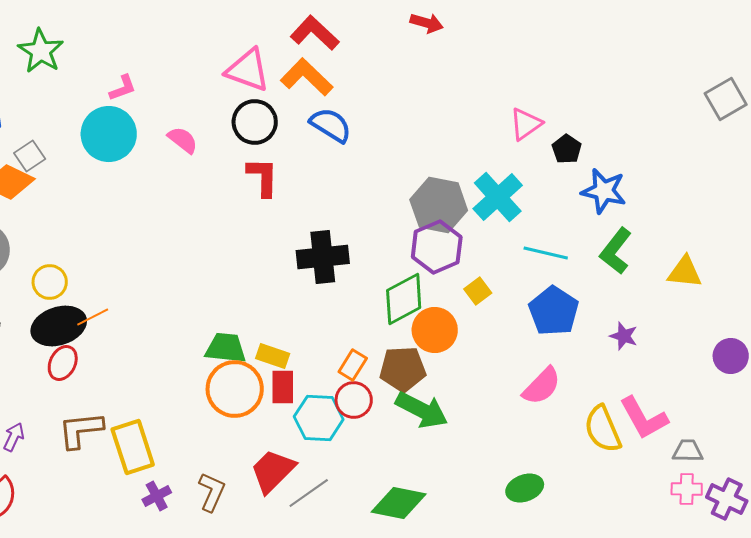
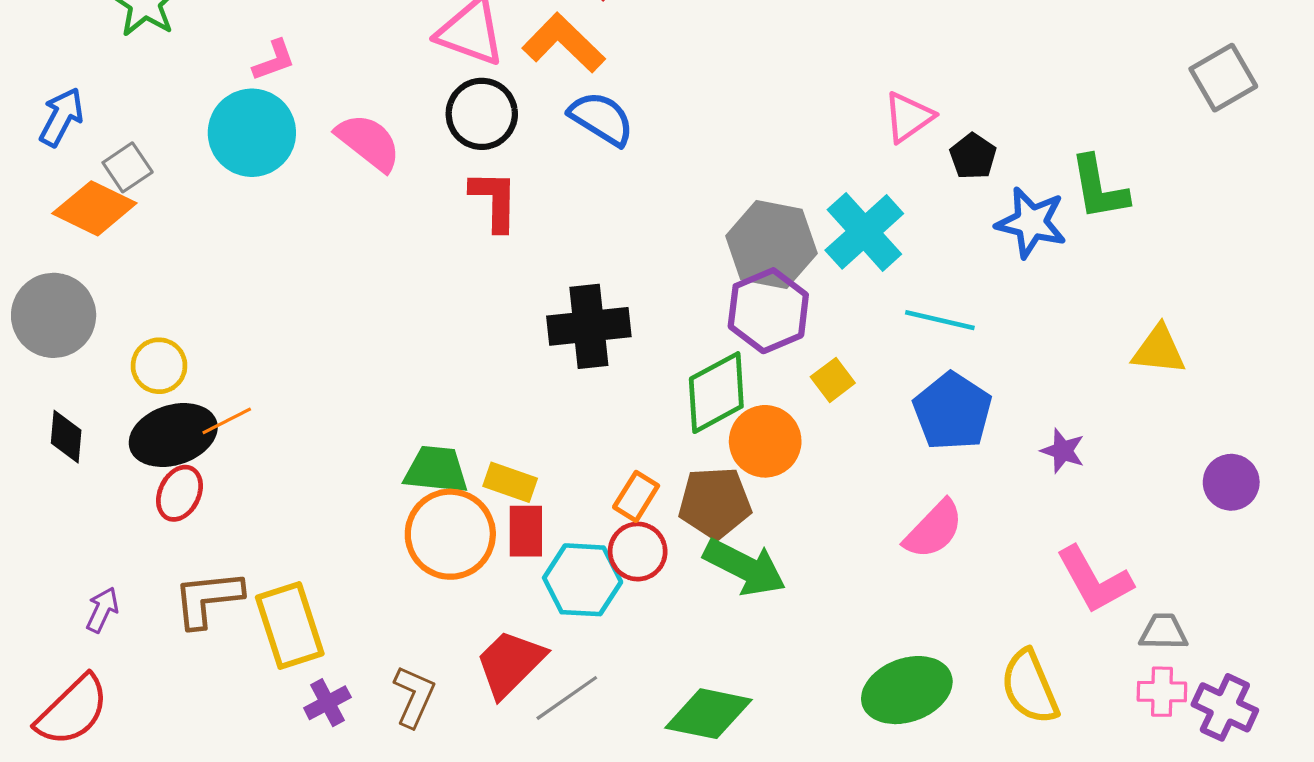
pink semicircle: (183, 140) -> (368, 142), size x1.4
green L-shape: (616, 251) -> (1099, 188), moved, turned -48
yellow semicircle: (603, 429) -> (1030, 687), moved
green ellipse: (525, 488) -> (907, 690), size x1.5

